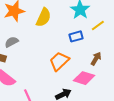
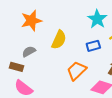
yellow semicircle: (44, 17) -> (59, 40), moved

